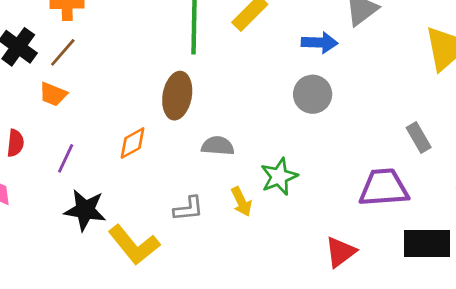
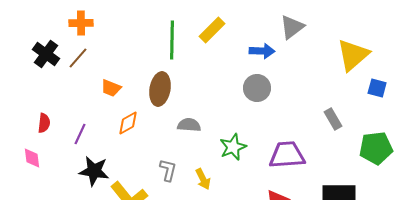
orange trapezoid: (53, 94) -> (111, 88), moved
purple trapezoid: (384, 188) -> (287, 155), moved
yellow arrow: (241, 202) -> (203, 179), moved
gray L-shape: (188, 209) -> (168, 170), turned -70

